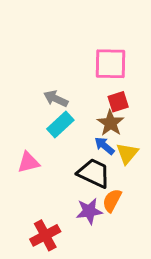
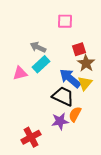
pink square: (111, 64) -> (65, 21), moved, size x0.7
brown star: (111, 123) -> (86, 63), moved
blue arrow: (104, 146) -> (70, 78), size x1.6
pink triangle: (29, 162) -> (20, 73), moved

